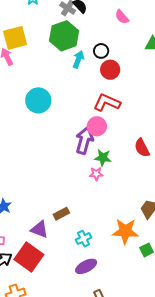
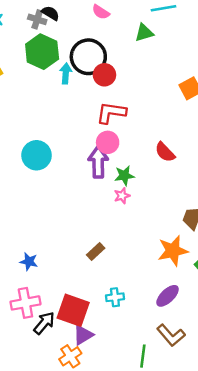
black circle: (101, 51) -> (88, 57), size x2.0
cyan circle: (38, 100) -> (36, 155), moved
purple triangle: (39, 229) -> (83, 335), moved, turned -36
cyan cross: (84, 239) -> (115, 297), moved, turned 35
purple ellipse: (86, 266) -> (168, 296), moved

